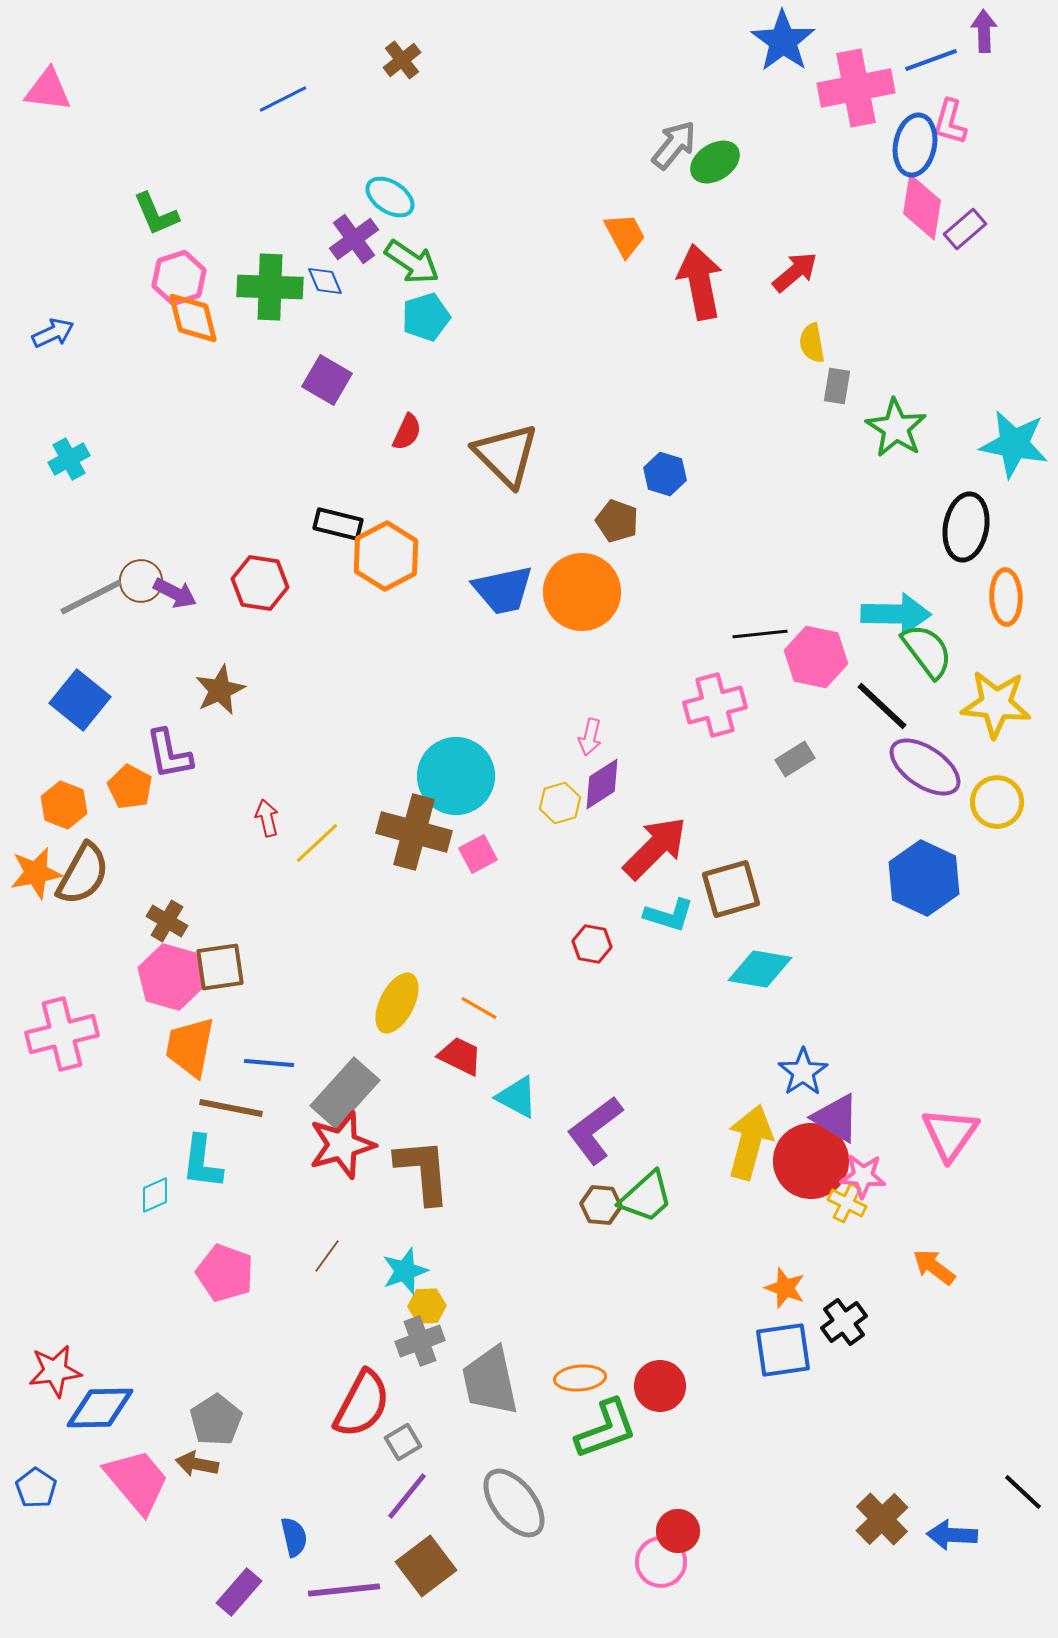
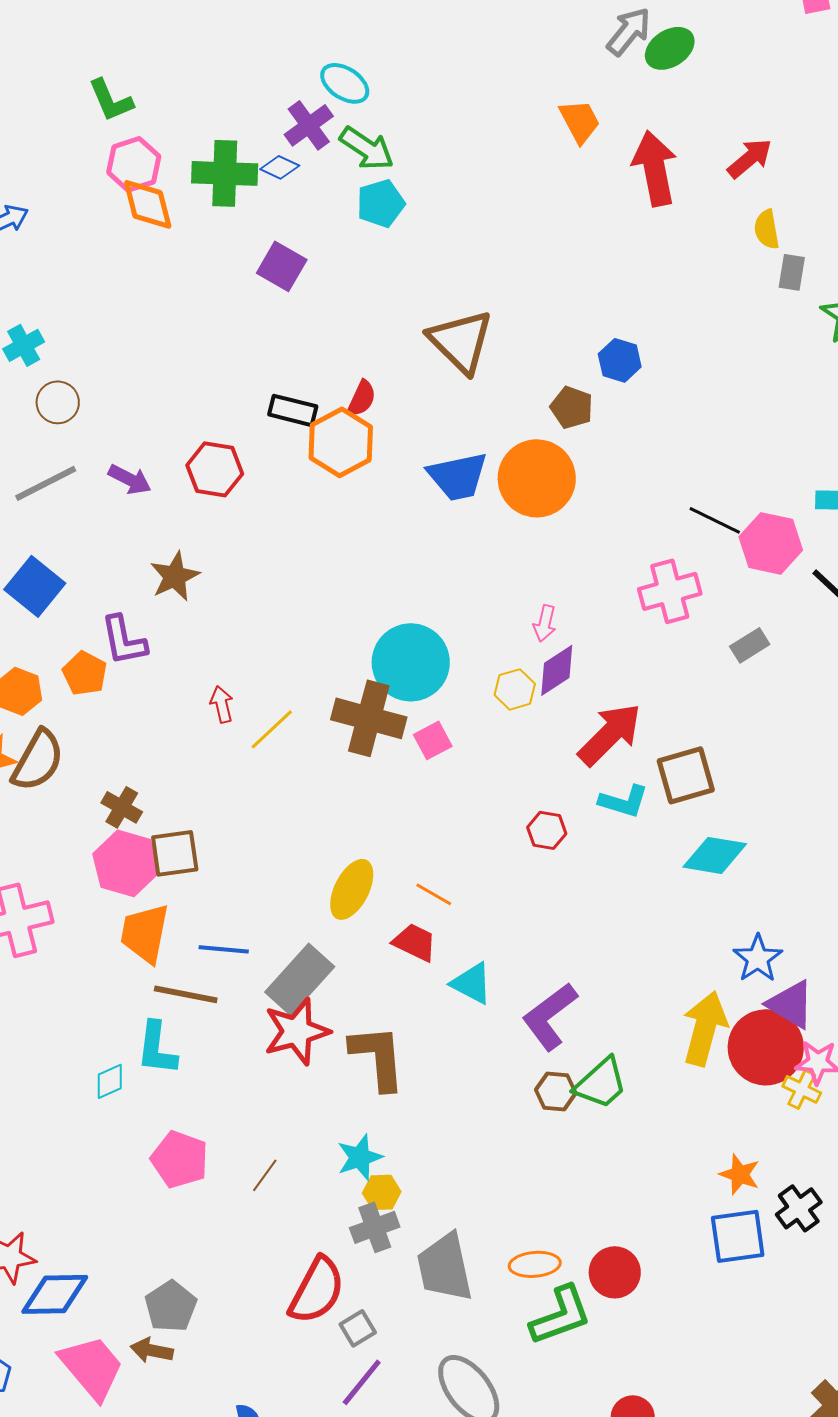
blue diamond: (325, 281) -> (280, 167), turned -42
red semicircle: (407, 432) -> (362, 398), moved
brown circle: (141, 581) -> (58, 402), moved
black line: (760, 634) -> (715, 520), turned 32
brown line: (327, 1256) -> (265, 1175), moved

